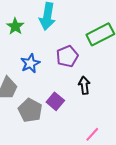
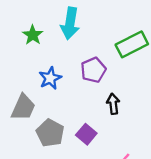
purple square: (55, 101) -> (86, 134), moved

